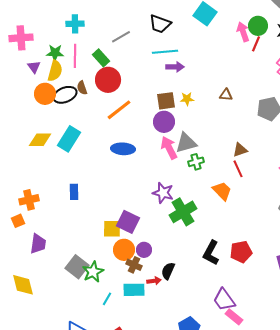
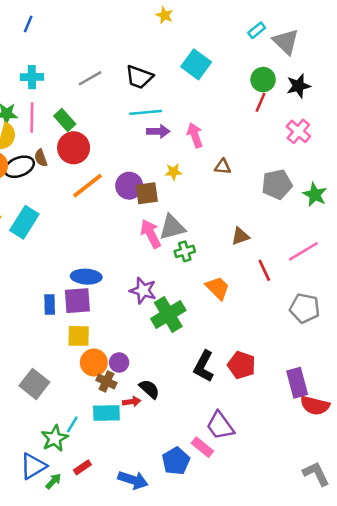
pink arrow: (243, 32) -> (195, 135), moved
gray line: (121, 37) -> (90, 78), moved
brown square: (166, 101) -> (147, 193), moved
purple circle: (164, 122) -> (129, 186), moved
blue ellipse: (123, 149) -> (86, 277), moved
red line: (238, 169) -> (264, 270), moved
blue rectangle: (74, 192) -> (50, 304), moved
purple square: (128, 222) -> (77, 301), moved, turned -30
red pentagon: (241, 252) -> (242, 365), turned 30
black semicircle: (168, 271) -> (149, 389), turned 108
green star: (93, 272) -> (55, 438), moved
pink rectangle: (234, 317) -> (202, 447), moved

